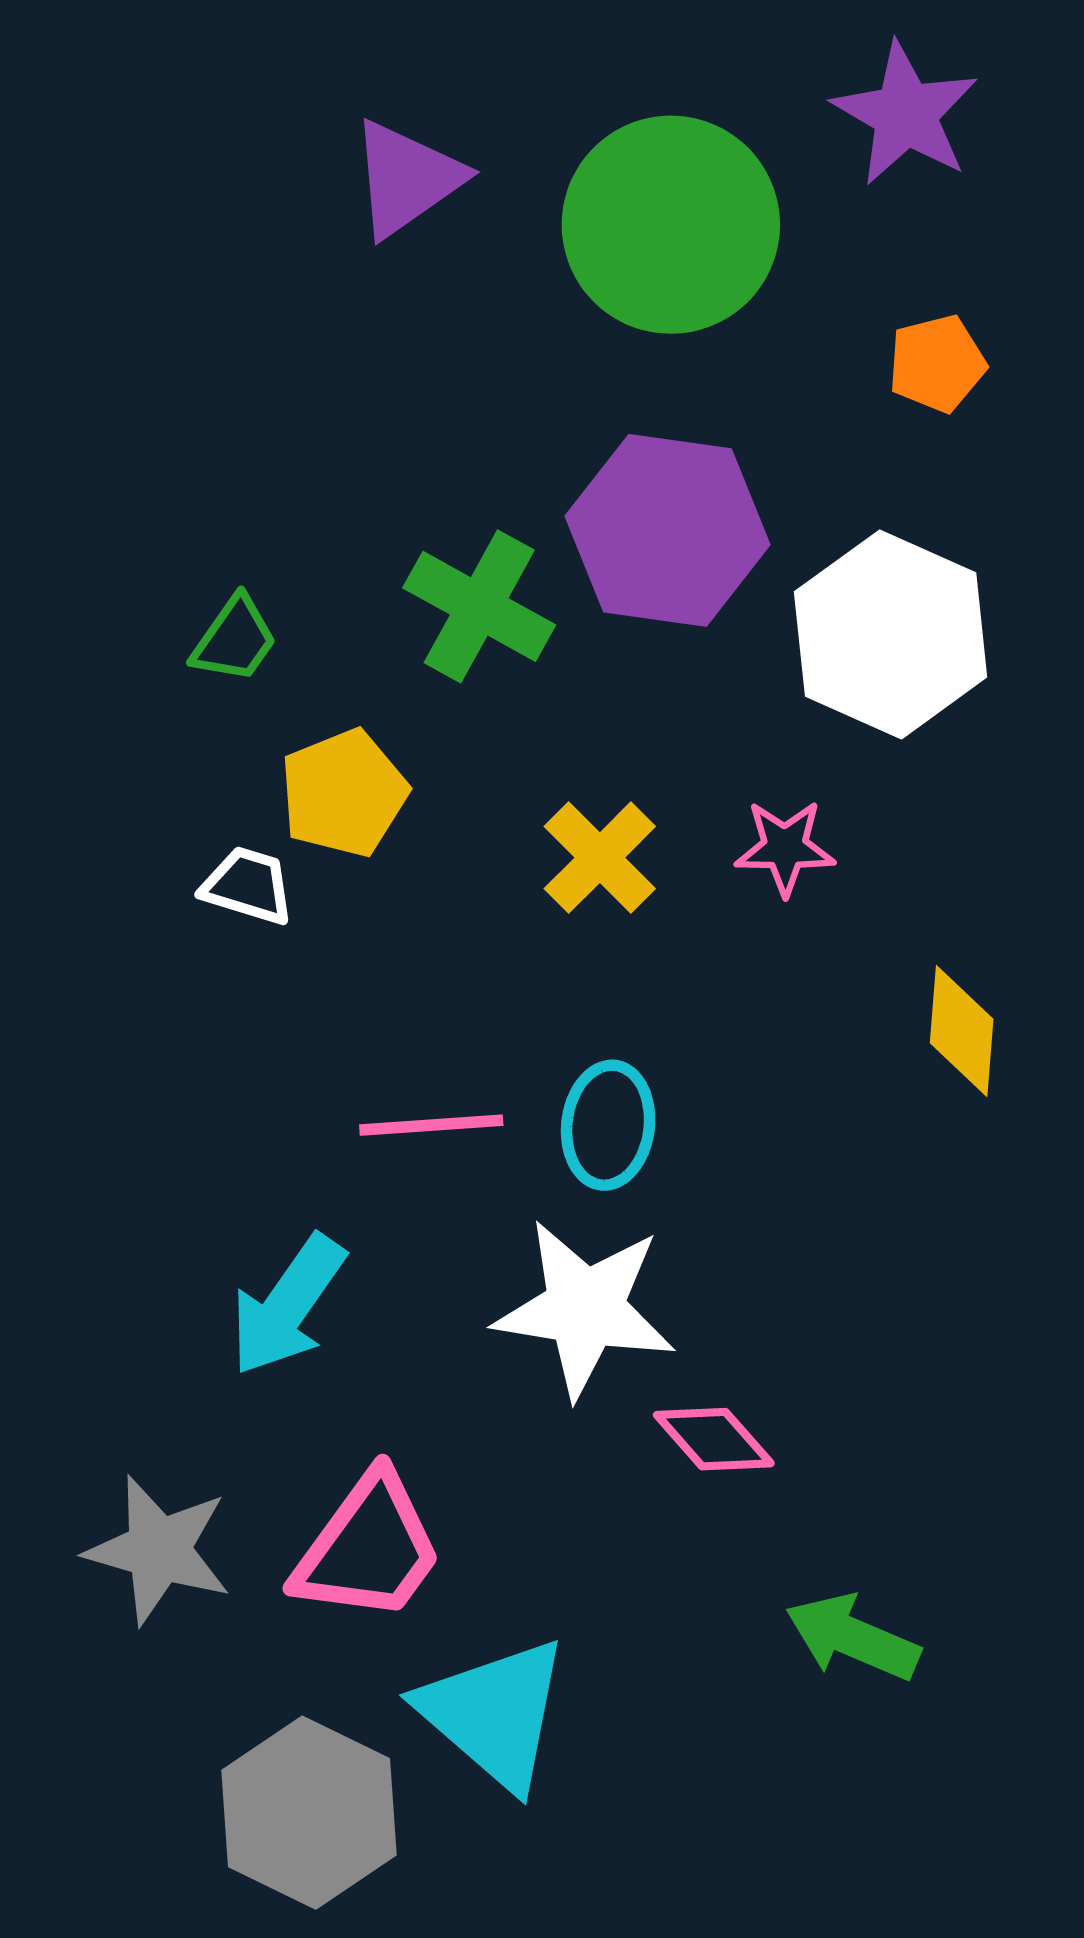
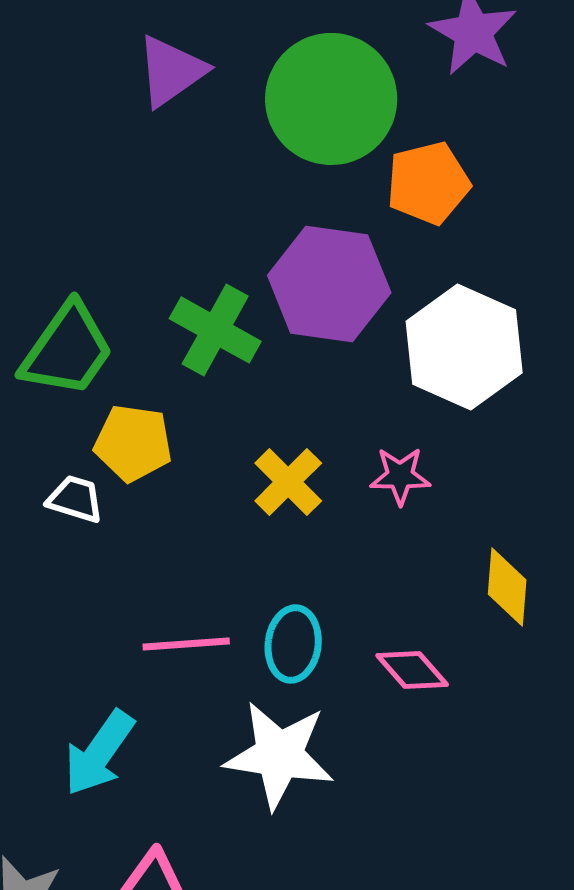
orange pentagon: (937, 363) -> (428, 183), moved, size x1.4
green trapezoid: (235, 639) -> (67, 350), size x1.8
yellow pentagon: (344, 793) -> (133, 443), turned 30
pink diamond: (714, 1439) -> (412, 670), moved

